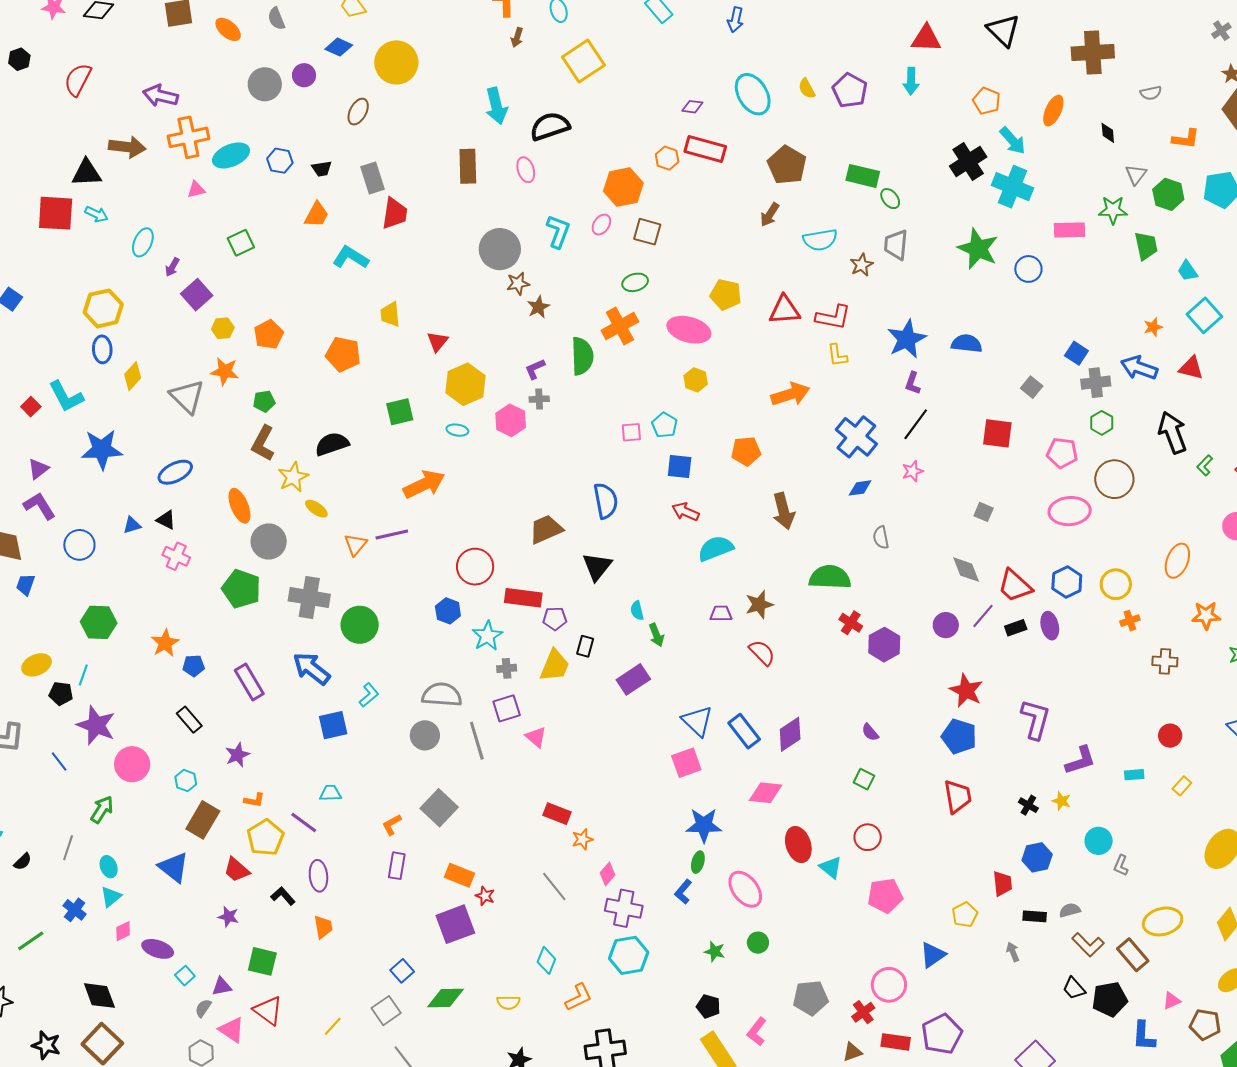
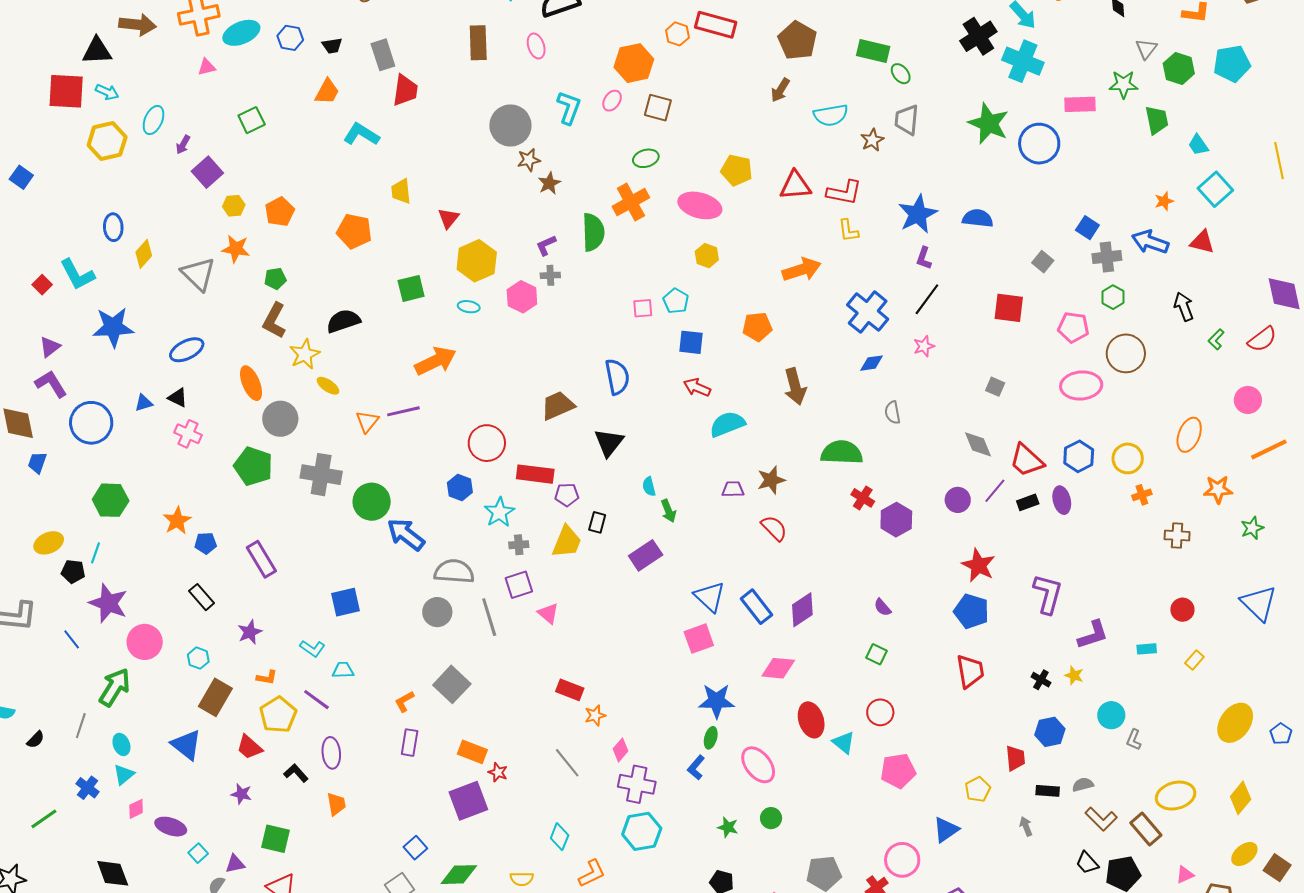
blue circle: (1028, 269) -> (1039, 144), size x1.5
yellow hexagon: (103, 308) -> (107, 141), moved
black arrow: (1173, 433) -> (1184, 307), size x0.7
blue circle: (79, 545) -> (91, 423), size x1.4
blue arrow: (312, 669) -> (406, 534), moved
cyan L-shape: (369, 695) -> (312, 648), moved, turned 75
green arrow: (102, 810) -> (115, 687), size x1.4

